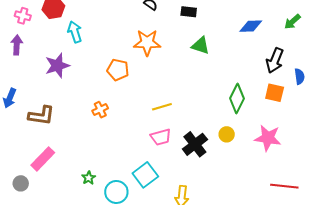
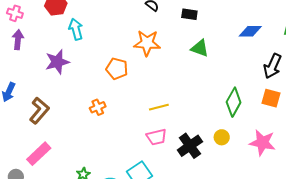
pink cross: (23, 16) -> (15, 13), moved
brown L-shape: (41, 115) -> (39, 111), turned -60

